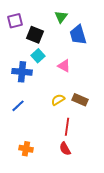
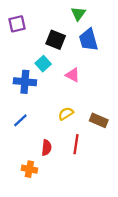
green triangle: (61, 17) -> (78, 14), moved
black square: (35, 35) -> (56, 40), moved
brown rectangle: (80, 100) -> (99, 120), moved
red semicircle: (65, 149) -> (47, 148), moved, turned -144

